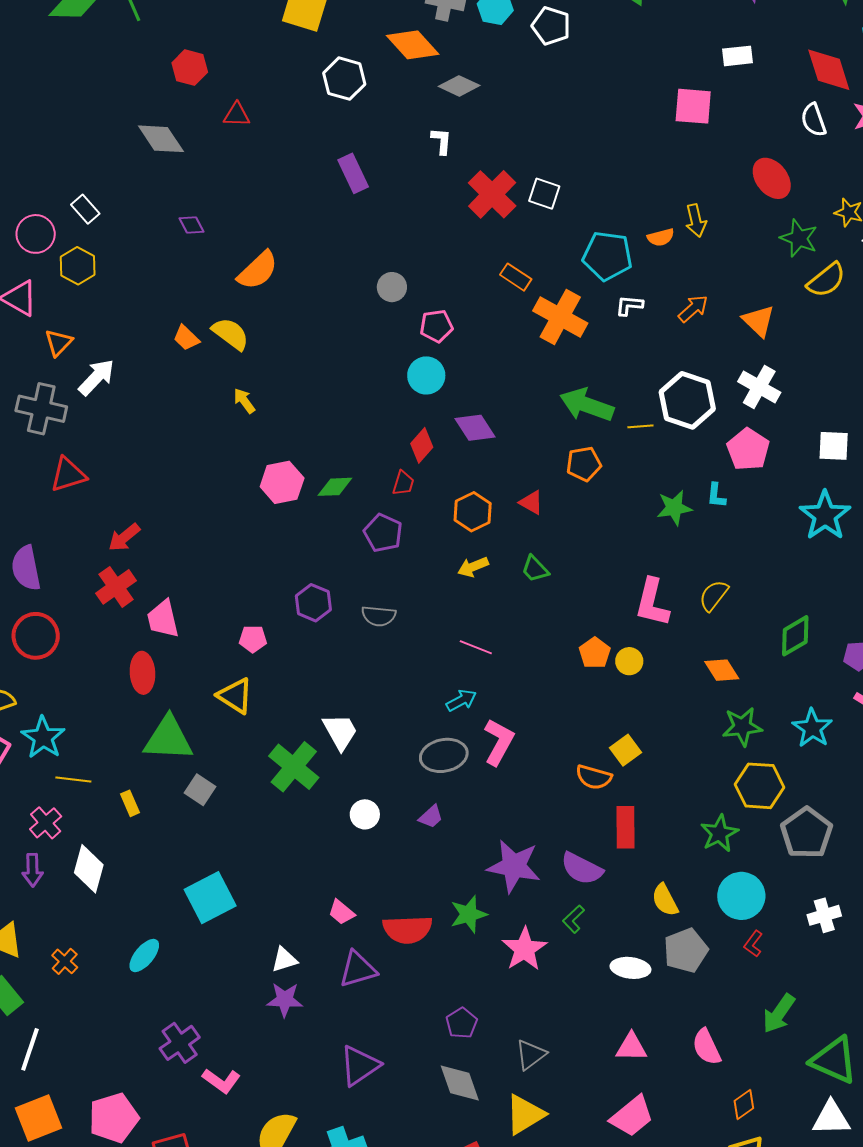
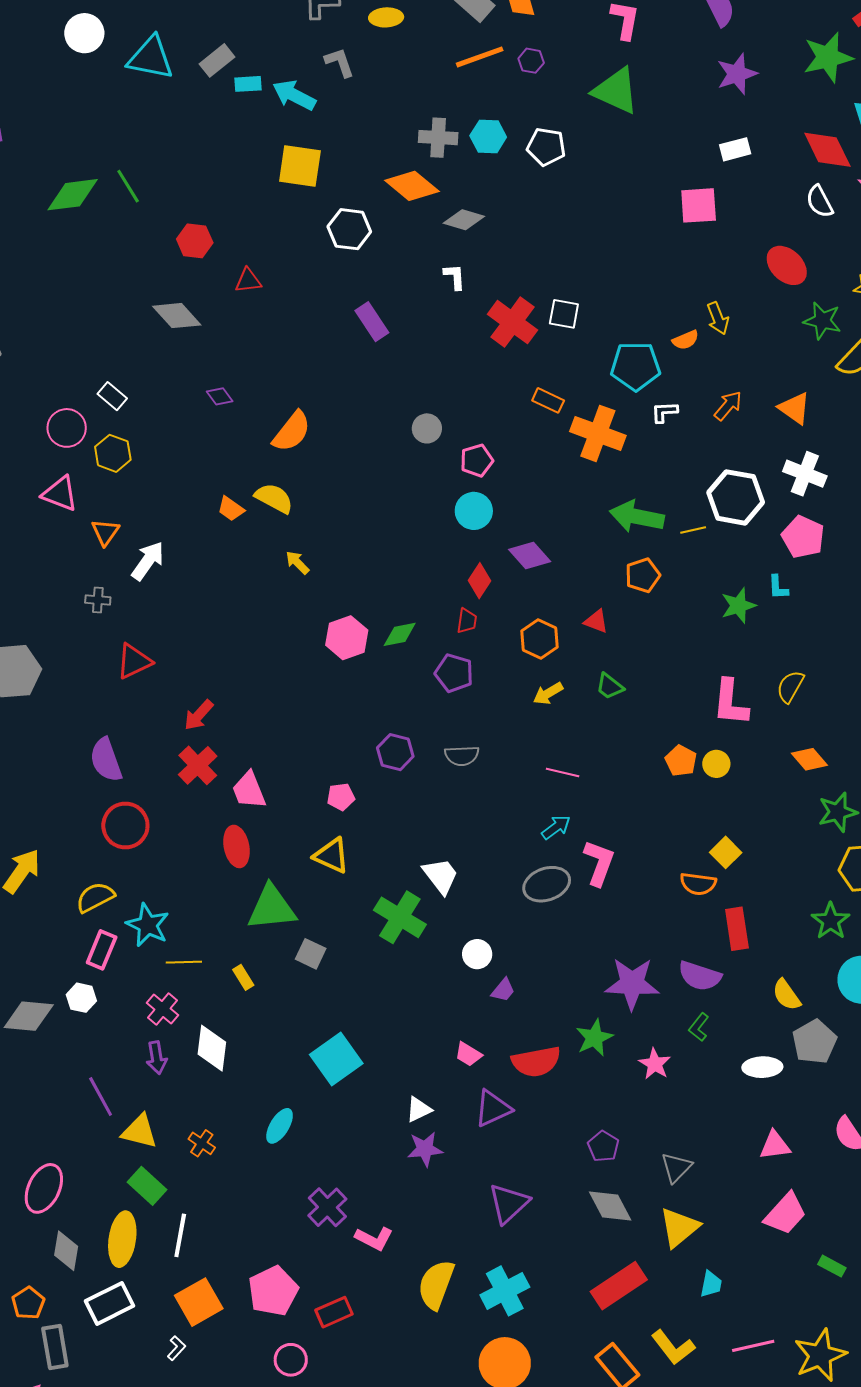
gray cross: (41, 409) -> (98, 600), size x0.5
purple trapezoid: (431, 817) -> (503, 990), moved
pink star: (524, 949) -> (655, 1064), size x0.7

